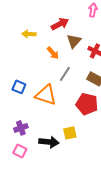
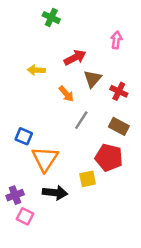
orange triangle: (46, 95) -> (45, 159), moved, turned 45
purple cross: (21, 128) -> (15, 195), moved
yellow square: (70, 133) -> (88, 179), moved
black arrow: (49, 142) -> (55, 193), moved

